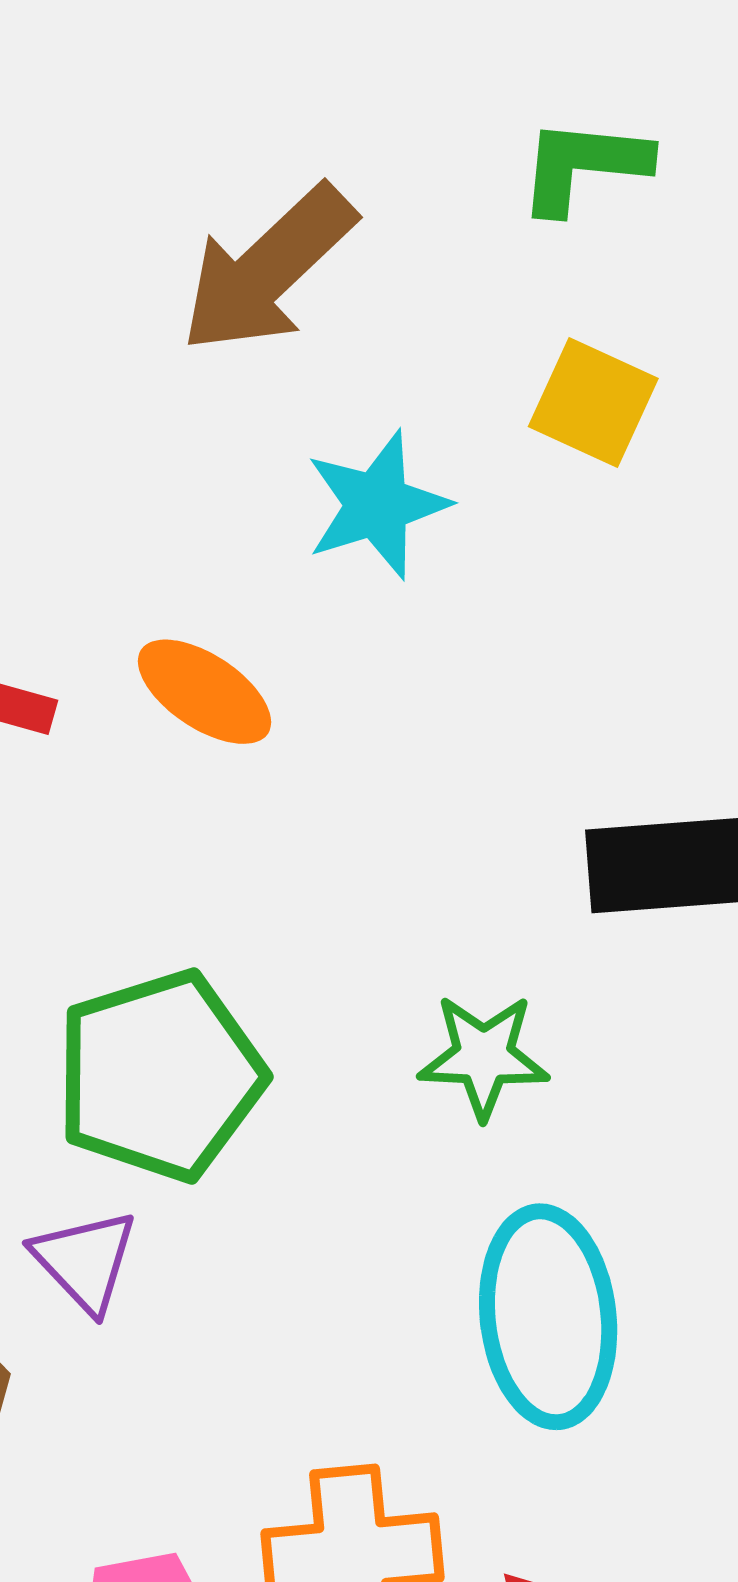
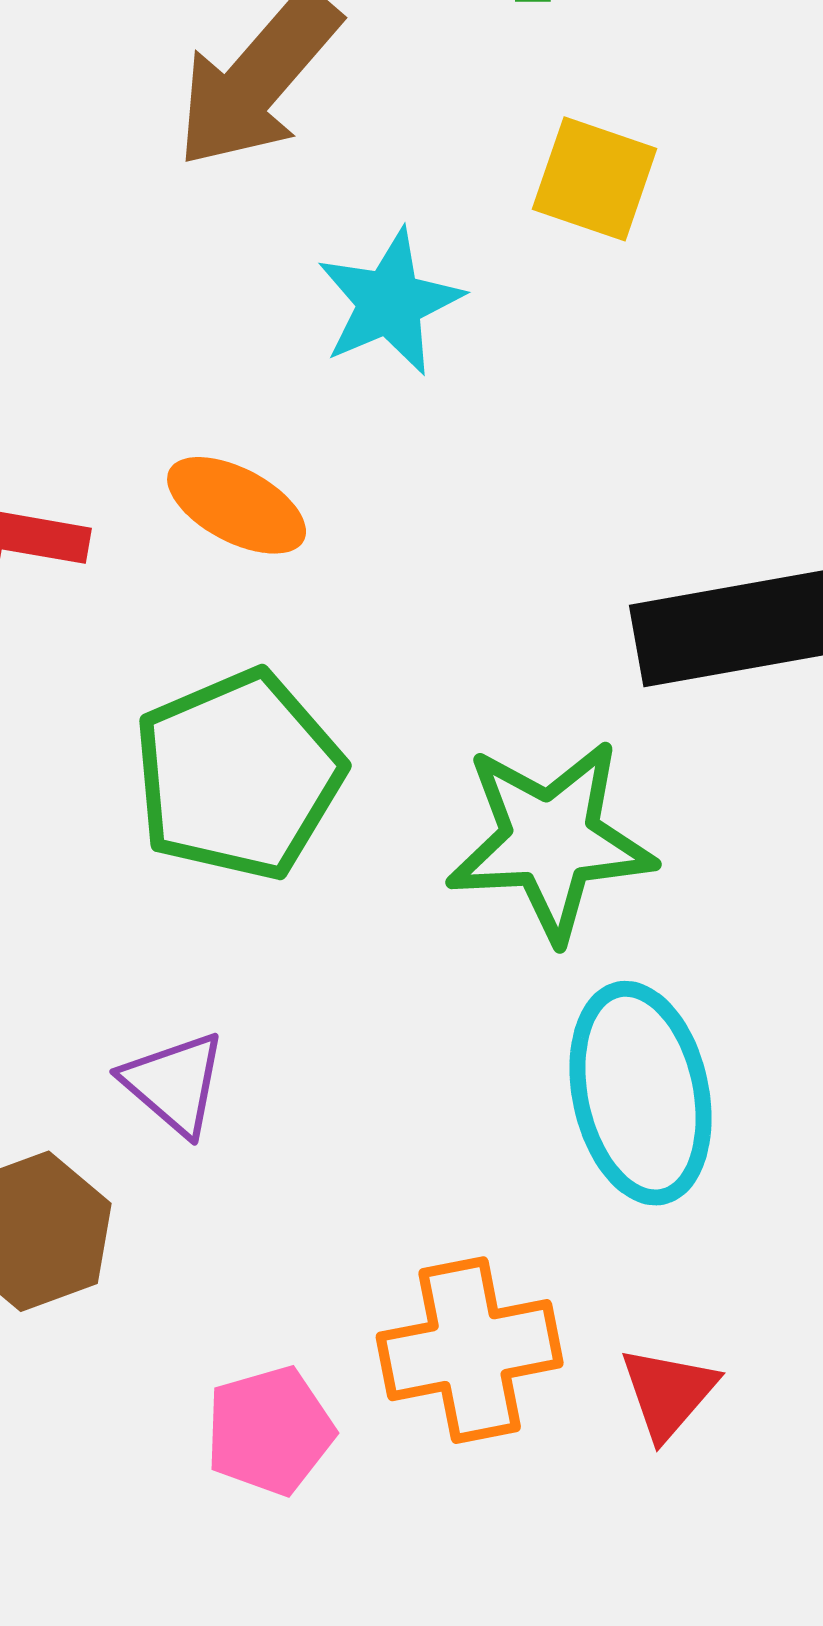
green star: (484, 1056) -> (550, 840), size x1.6
green pentagon: (160, 1076) -> (238, 775), moved

